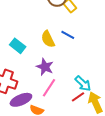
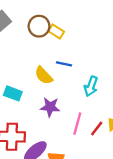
cyan arrow: (83, 83) -> (91, 86), moved, turned 84
pink line: (49, 88) -> (77, 124), moved

